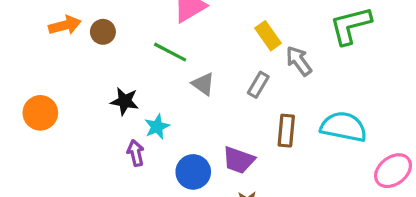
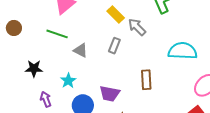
cyan star: (157, 127) -> (68, 81), moved
cyan semicircle: (344, 127) -> (183, 51), moved
brown rectangle: (286, 131) -> (146, 80), moved

